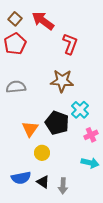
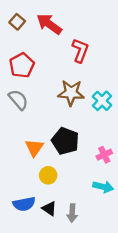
red pentagon: (15, 44) -> (22, 65), moved
gray semicircle: (16, 87) -> (18, 100), turned 54
cyan cross: (80, 110) -> (102, 101), moved

